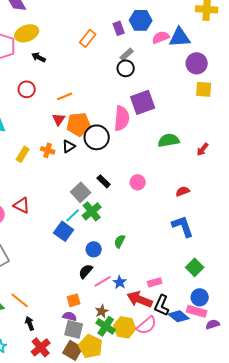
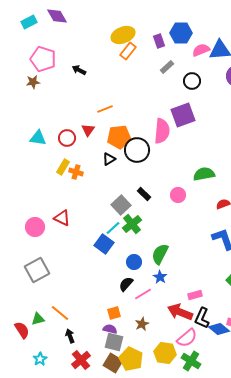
yellow ellipse: (27, 33) -> (123, 35), moved
black circle: (126, 68) -> (192, 81), moved
red circle: (27, 89) -> (67, 138), moved
red triangle: (59, 119) -> (88, 130), moved
green semicircle: (169, 140) -> (204, 174), moved
orange cross: (48, 150) -> (76, 172), moved
green semicircle: (120, 241) -> (160, 254), size x1.5
blue star: (120, 282) -> (160, 277), moved
green cross: (106, 326) -> (191, 361), moved
yellow hexagon: (125, 327) -> (165, 353), moved

